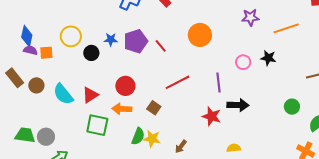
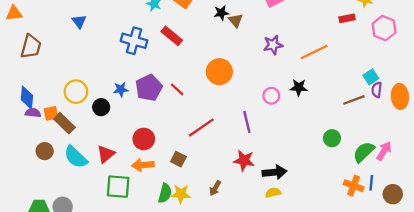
brown rectangle: (15, 78) -> (64, 123), moved
black arrow: (238, 105) -> (274, 172), moved
brown arrow: (181, 146) -> (215, 188), moved

